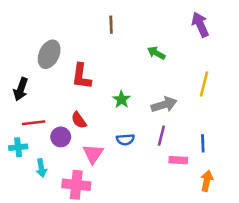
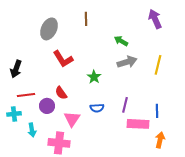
gray ellipse: (49, 54) -> (49, 29), moved
red L-shape: (81, 76) -> (63, 59), turned -40
gray arrow: (164, 105) -> (127, 62), moved
pink rectangle: (178, 160) -> (138, 124), size x1.5

